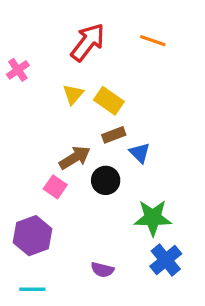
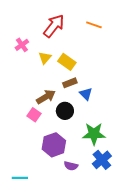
pink cross: (18, 70) -> (22, 45), moved
purple hexagon: (32, 236) -> (54, 145), moved
purple semicircle: (102, 270) -> (71, 166), moved

